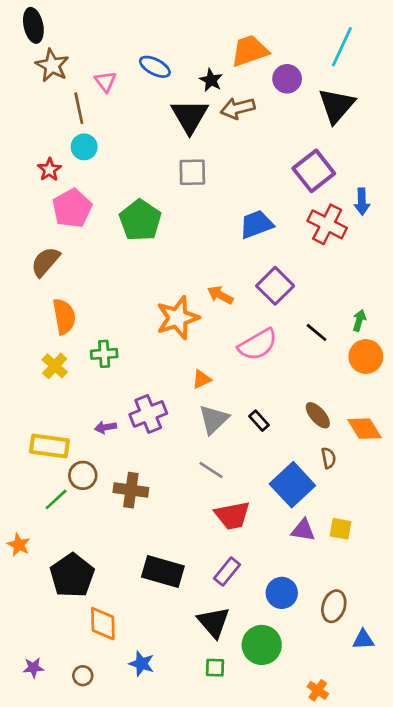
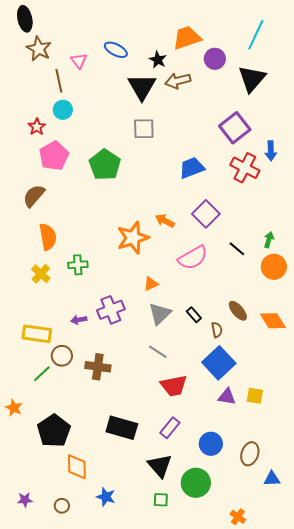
brown semicircle: (328, 458) -> (217, 330), moved

